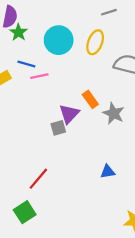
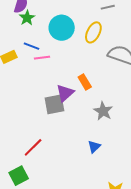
gray star: (114, 113) -> (103, 111), moved
gray square: (58, 128) -> (54, 104), size x1.5
blue triangle: (108, 172) -> (94, 147), turned -40

